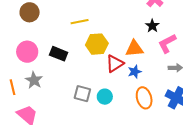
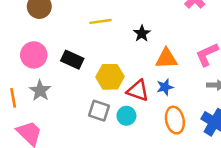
black star: (152, 26) -> (142, 33), moved
yellow hexagon: (97, 44) -> (110, 77), moved
red triangle: (115, 63) -> (138, 91), moved, turned 48

